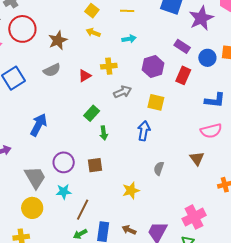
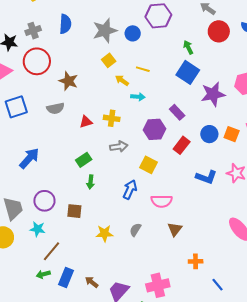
yellow arrow: (93, 33) -> (122, 80), moved
brown star: (58, 40) -> (68, 81), turned 30
purple rectangle: (182, 46) -> (177, 112), moved
pink semicircle: (211, 131) -> (162, 201), moved
yellow star: (131, 191) -> (105, 233), moved

